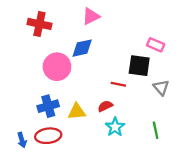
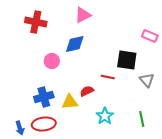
pink rectangle: (156, 45) -> (150, 36), moved
pink circle: (57, 67) -> (52, 61), size x0.6
red semicircle: (105, 106) -> (87, 91), moved

